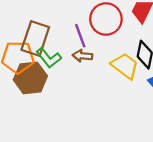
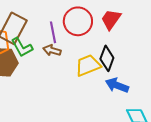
yellow trapezoid: (125, 66) -> (88, 65), turned -68

